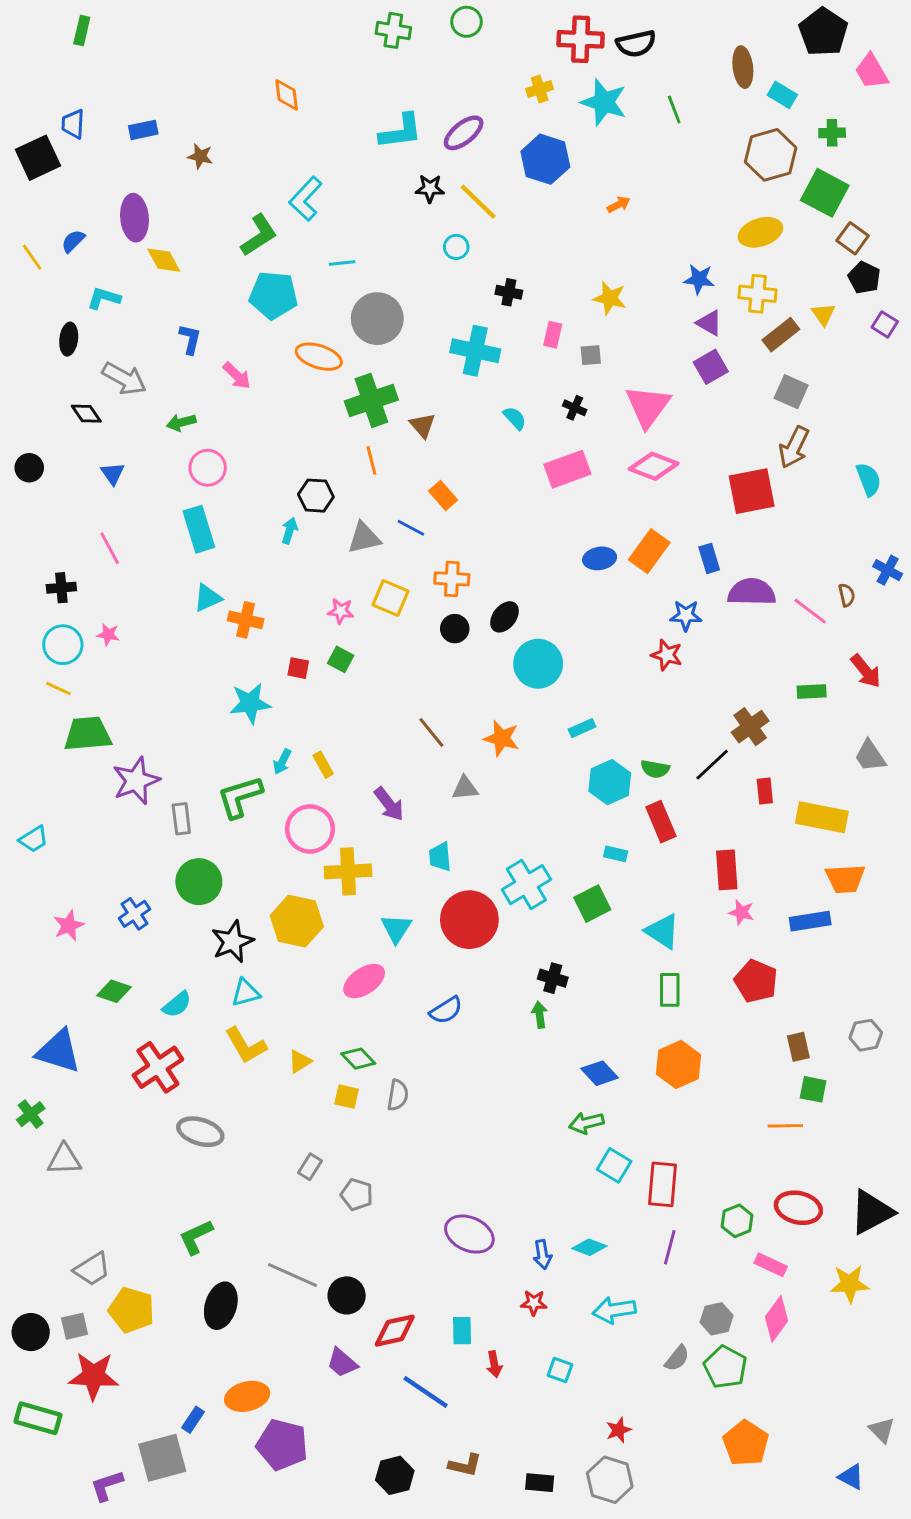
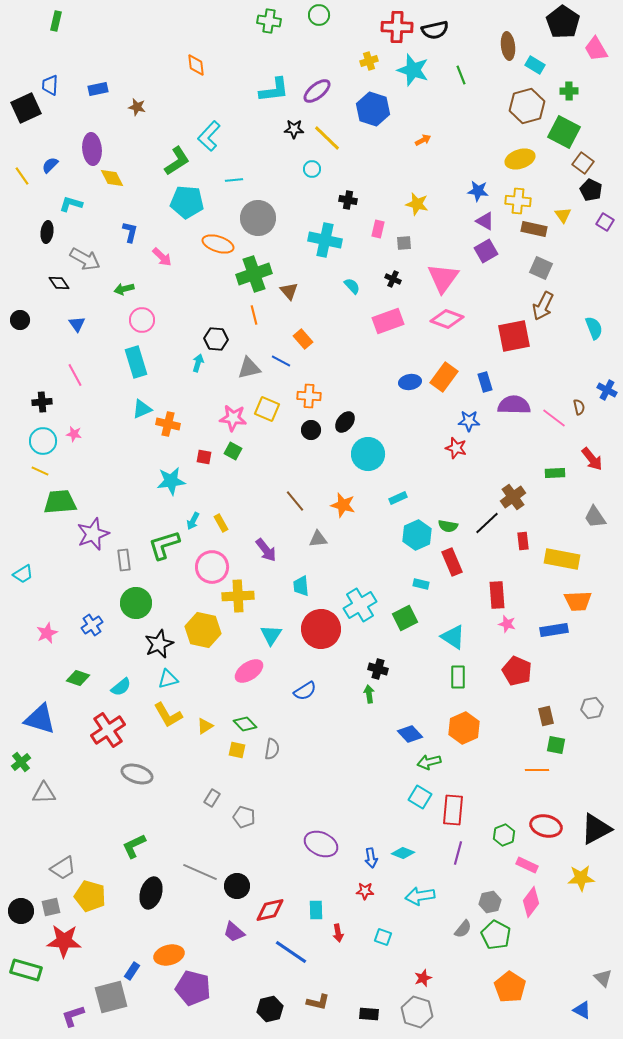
brown rectangle: (781, 335) -> (534, 229), turned 50
pink star: (341, 611) -> (233, 418), size x1.5
green arrow: (586, 1123) -> (429, 762), moved

